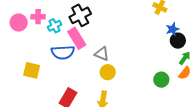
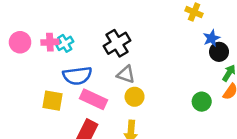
black cross: (80, 15) -> (117, 43), moved
pink cross: (38, 17) -> (50, 42), moved
pink rectangle: (77, 38) -> (93, 99), moved, turned -30
yellow square: (32, 70) -> (52, 101), moved

